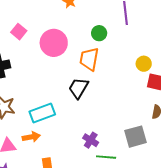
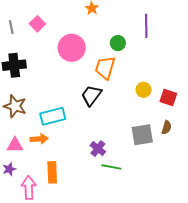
pink square: (19, 32) -> (37, 24), moved
yellow circle: (144, 64) -> (144, 90), moved
gray square: (136, 137) -> (142, 135), moved

